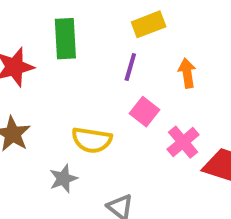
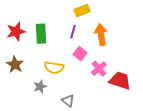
green rectangle: (65, 39) -> (41, 34), moved
orange arrow: (187, 73) -> (101, 35), size x1.5

